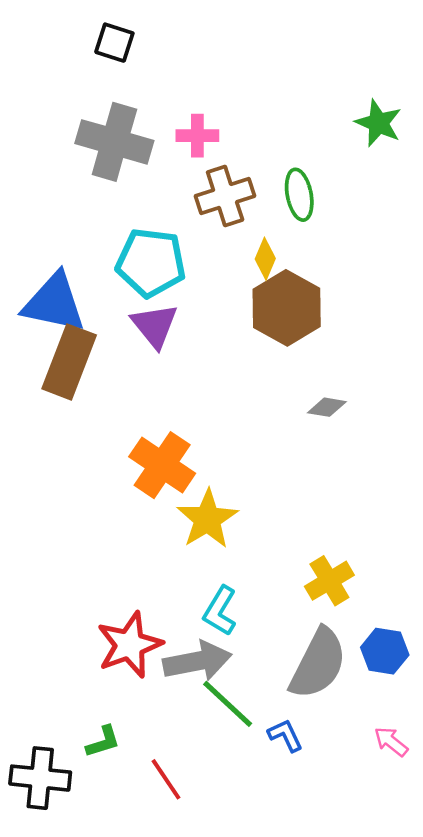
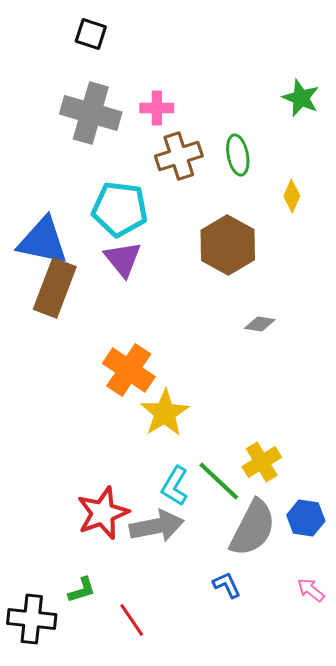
yellow diamond: (265, 259) -> (292, 196), moved
green line: (228, 704) -> (219, 481), moved

